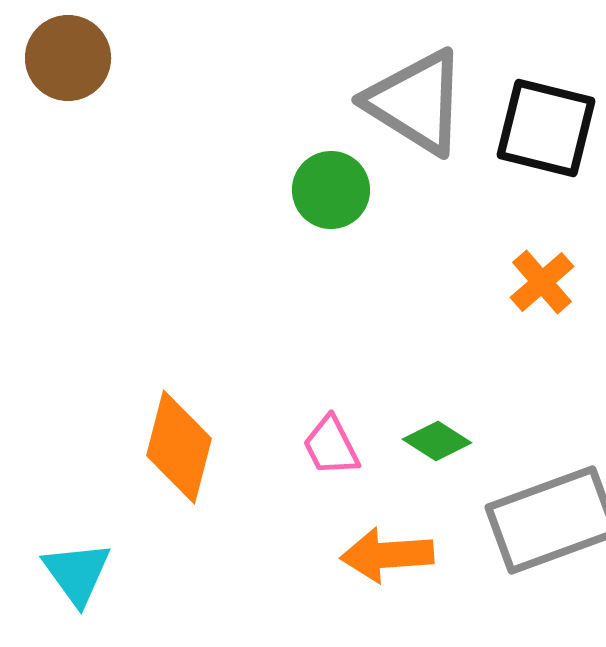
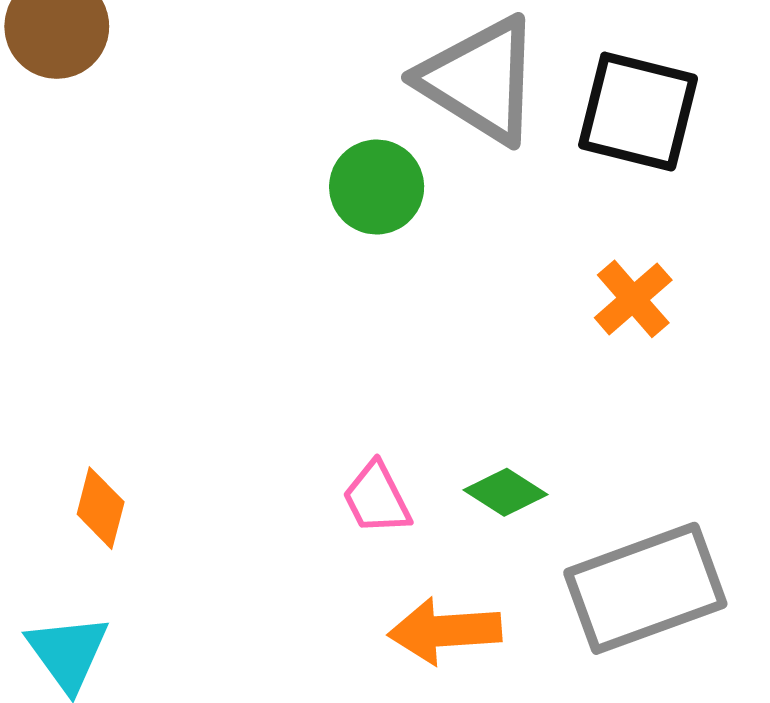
orange diamond: (179, 447) -> (101, 508), moved, size x0.6

